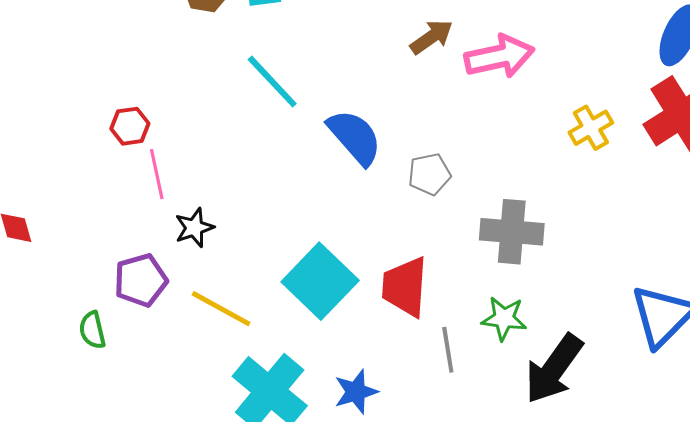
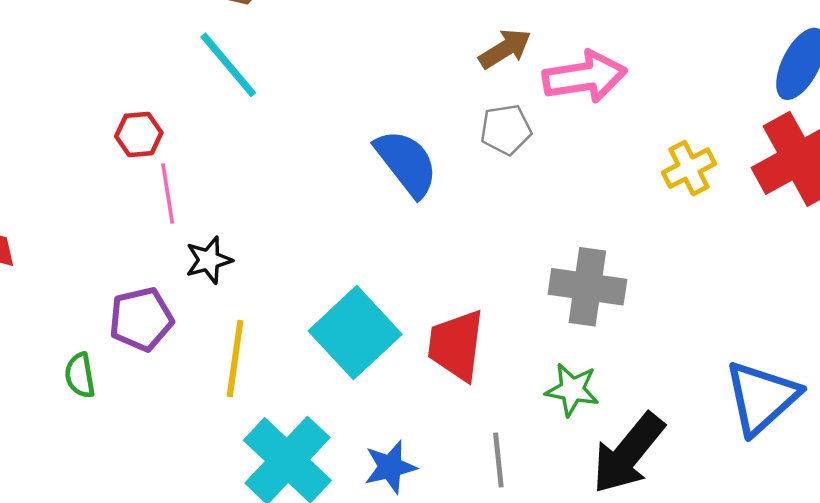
cyan line: (272, 82) -> (228, 65), moved
gray pentagon: (429, 174) -> (506, 130), moved
yellow line: (221, 309) -> (235, 359), turned 66
gray line: (448, 350) -> (498, 460), moved

